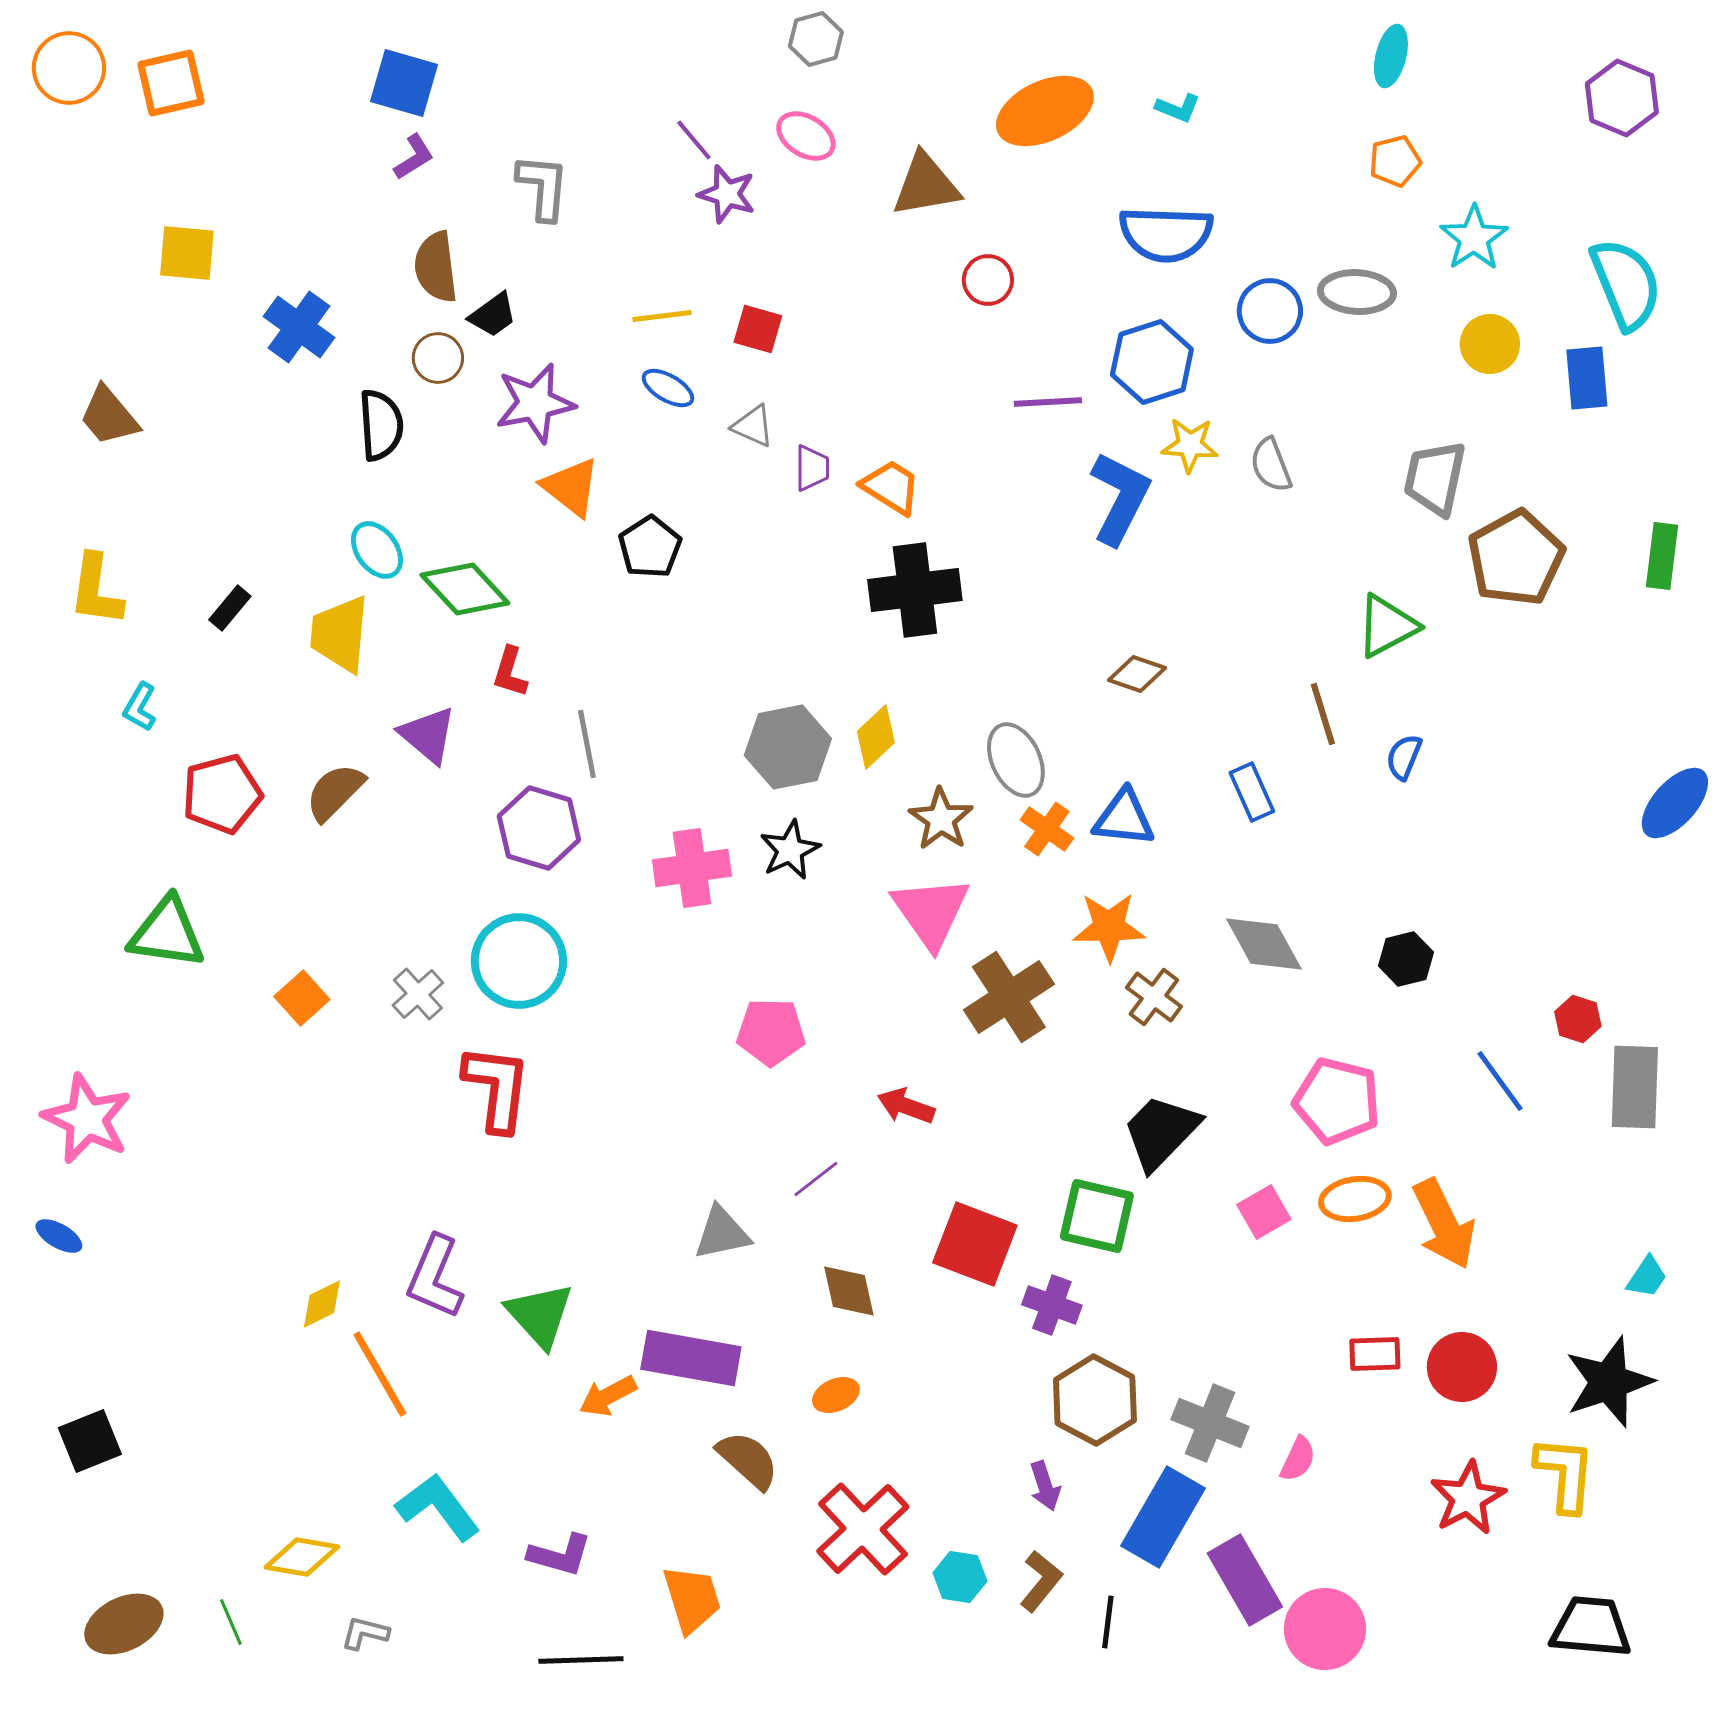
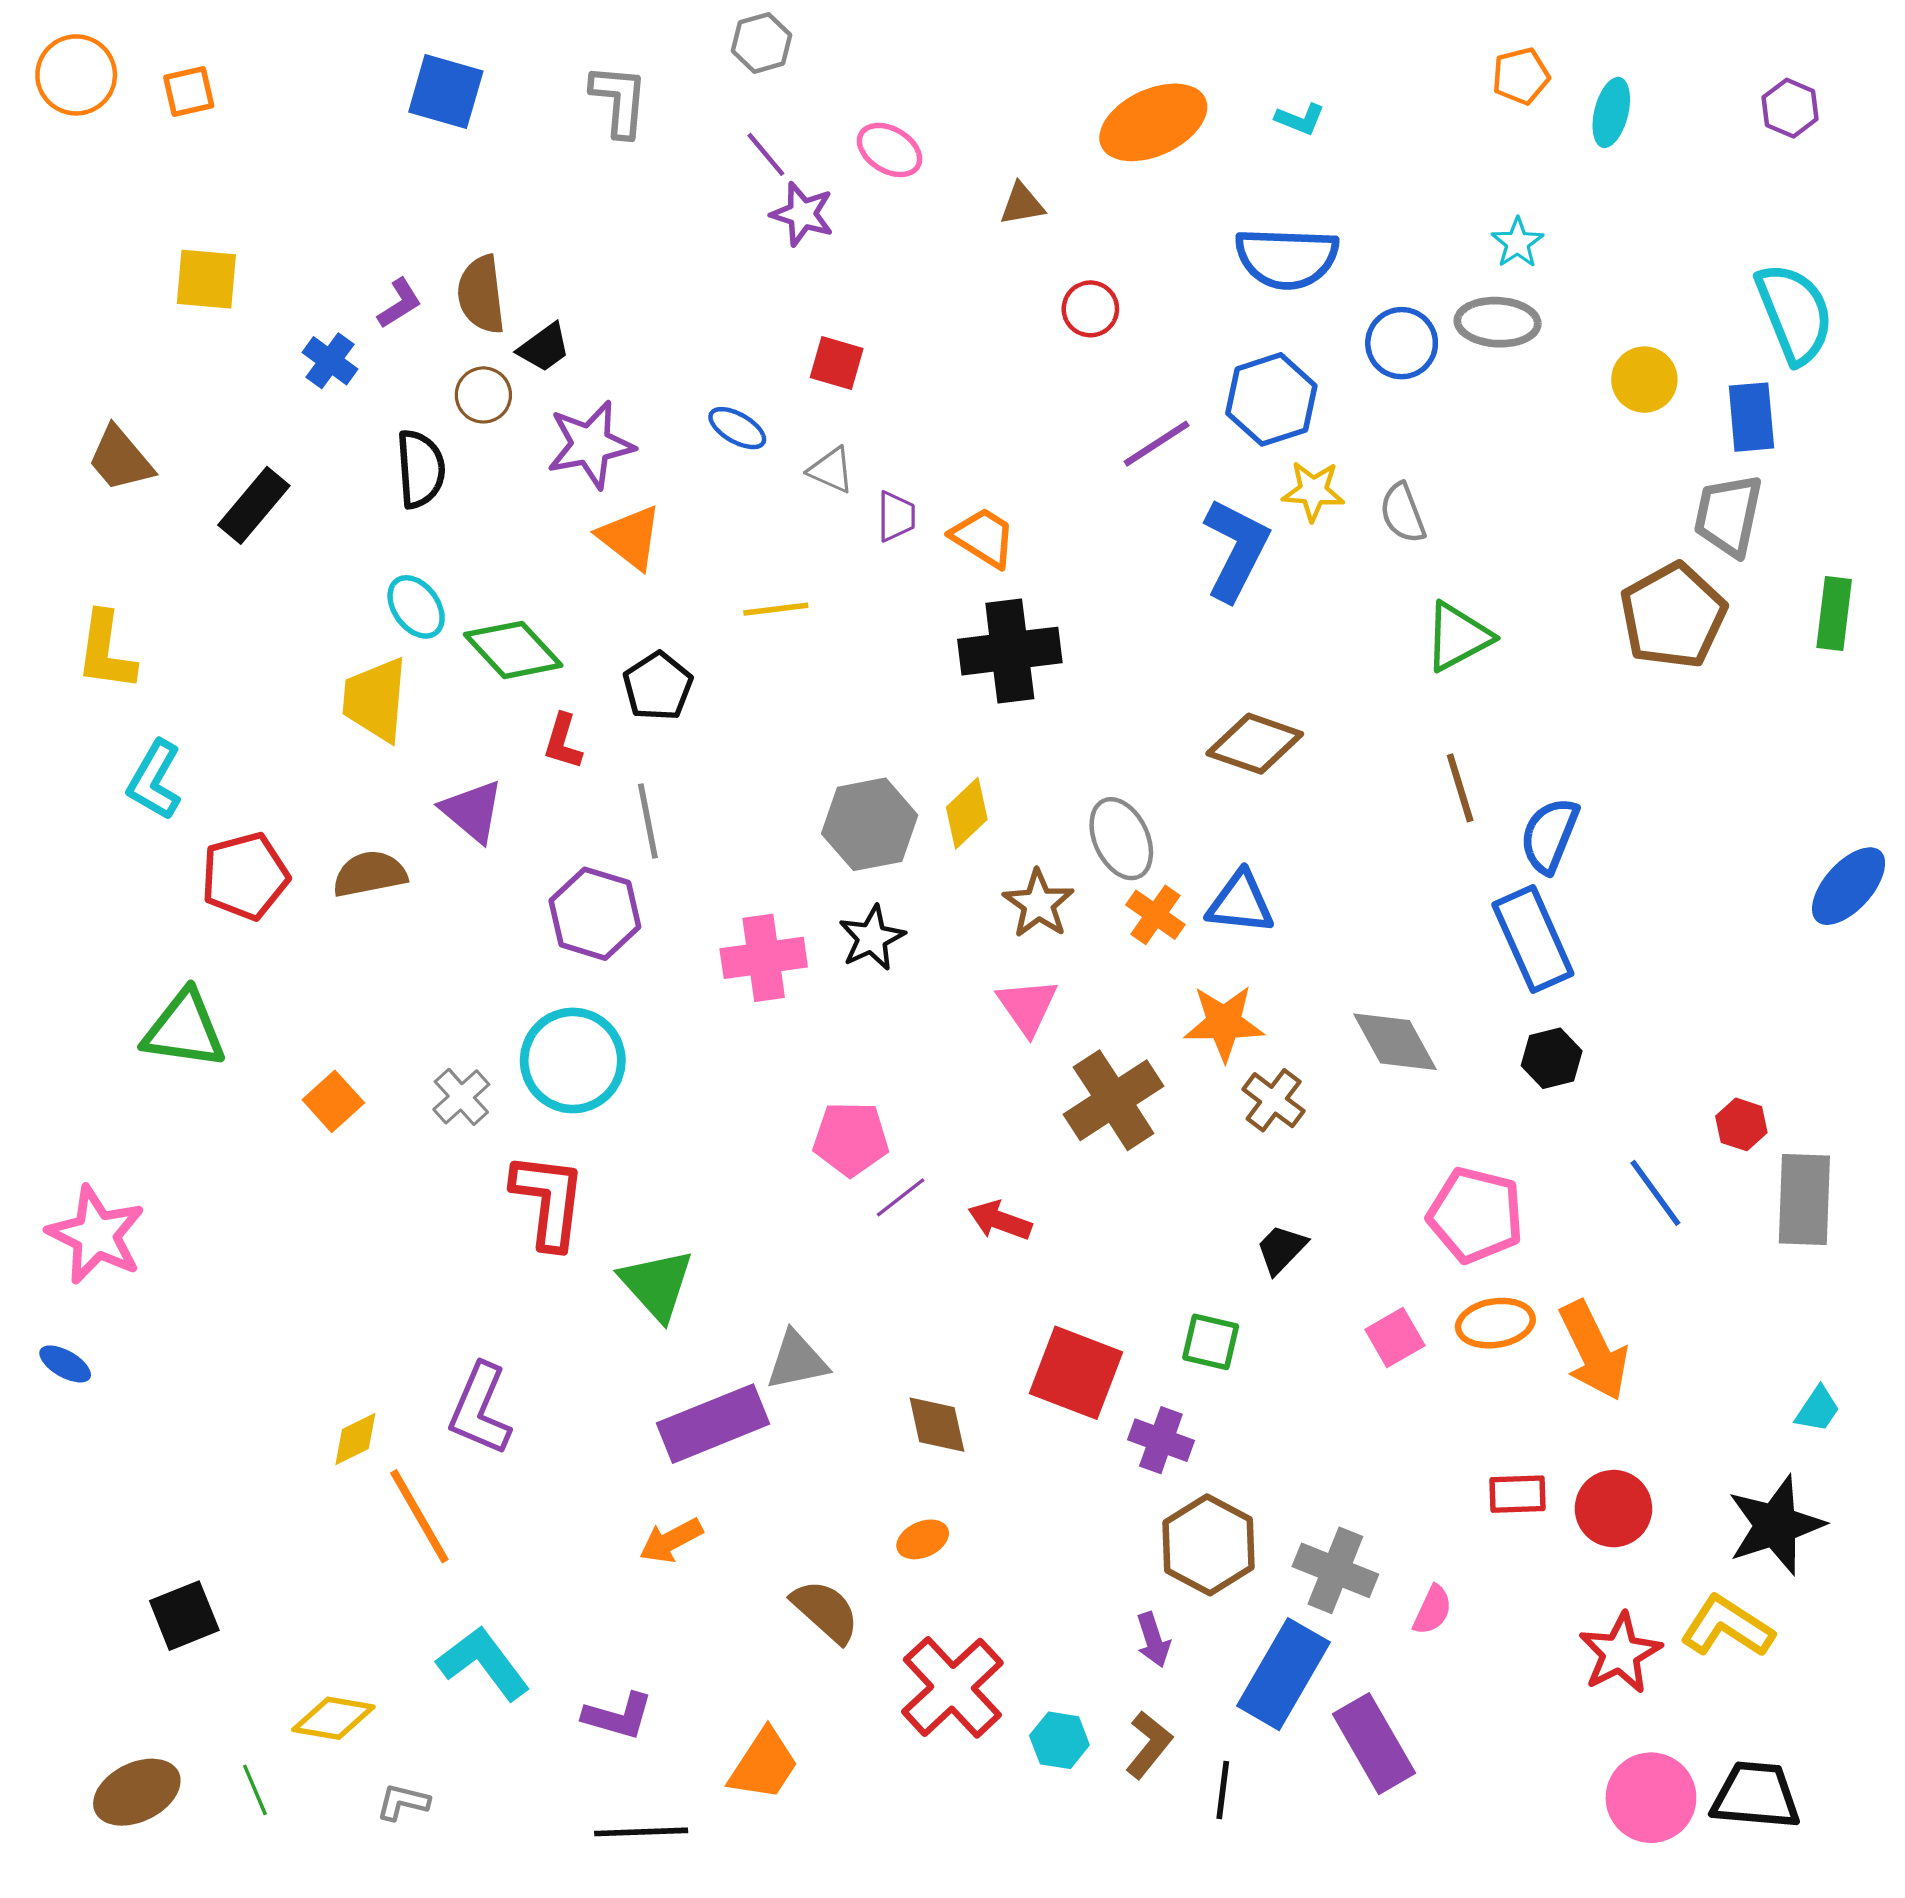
gray hexagon: (816, 39) -> (761, 43), moved
cyan ellipse: (1391, 56) -> (1611, 112), moved
orange square: (171, 83) -> (189, 92), size x0.7
purple hexagon: (1622, 98) -> (1790, 108), size x0.7
purple L-shape: (414, 157) -> (400, 303), moved
orange pentagon: (1395, 161) -> (1521, 76), moved
brown triangle: (926, 185) -> (1022, 204), size x0.6
gray L-shape: (543, 187) -> (619, 100), moved
cyan star: (1474, 238) -> (1517, 243), moved, size x0.7
yellow line: (662, 316) -> (776, 609), moved
blue cross: (299, 327) -> (330, 361), size x0.7
purple line: (1048, 402) -> (1157, 444), turned -30
gray trapezoid: (1435, 478) -> (1728, 515), moved
black pentagon: (650, 547) -> (658, 686), moved
black rectangle: (230, 608) -> (254, 505), moved, size x1.5
green triangle: (1387, 626) -> (1458, 637), moved
brown diamond: (1137, 674) -> (1255, 744), size x1.5
cyan L-shape: (140, 707) -> (155, 780), size x1.5
blue semicircle: (1404, 757) -> (1549, 835), size x1.5
brown semicircle: (335, 792) -> (370, 874), turned 34
blue rectangle: (1252, 792) -> (1533, 939), moved, size x1.6
pink triangle: (931, 912) -> (1027, 1006), size x0.7
black trapezoid: (1161, 1132) -> (1281, 1249), size x0.6
purple line: (816, 1179) -> (901, 1197), moved
green square: (1097, 1216) -> (1211, 1342), size x0.7
green triangle: (540, 1315) -> (657, 1284), moved
purple rectangle: (691, 1358) -> (713, 1424), moved, turned -32
black square: (90, 1441) -> (184, 1616), moved
yellow L-shape: (1565, 1474) -> (1727, 1627), turned -62
orange trapezoid: (692, 1599) -> (764, 1765), turned 50
pink circle: (1325, 1629) -> (1651, 1798), moved

